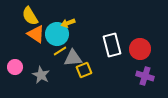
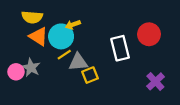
yellow semicircle: (30, 16) -> (32, 17), turned -54
red circle: (140, 49) -> (149, 34), moved
gray star: (41, 75) -> (31, 68), moved
purple cross: (145, 76) -> (155, 81), turned 30

